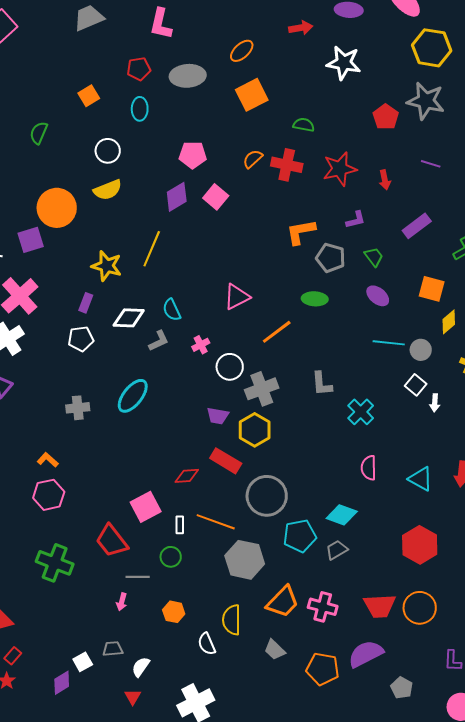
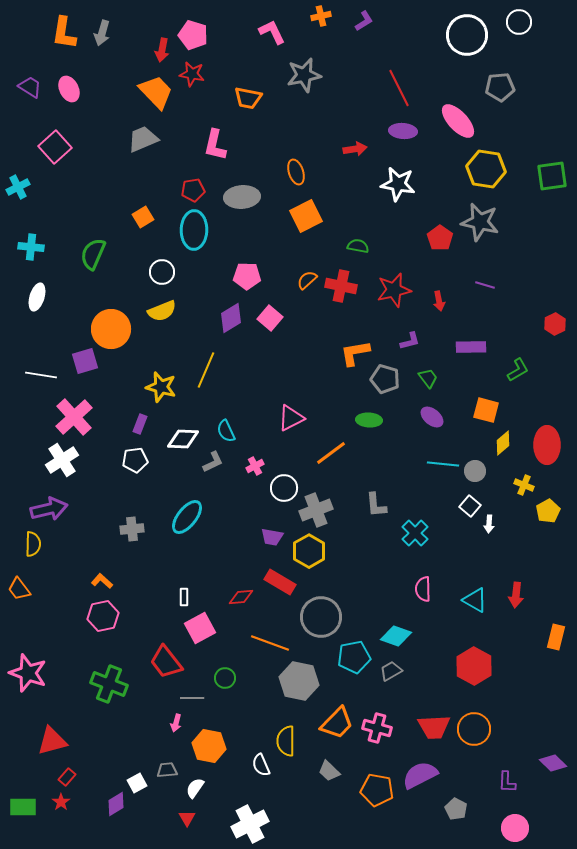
orange ellipse: (242, 51) -> (296, 172), turned -65
cyan ellipse: (140, 109) -> (194, 230), size x1.6
green semicircle: (39, 133) -> (93, 254), size x1.4
purple rectangle: (417, 226) -> (471, 347), turned 36
white rectangle: (180, 525) -> (184, 597), moved
orange hexagon: (174, 612) -> (209, 746), moved, size x1.5

